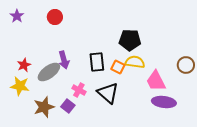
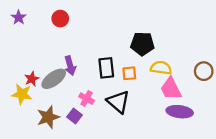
yellow semicircle: (135, 62) -> (161, 68), moved
red star: (24, 65) -> (32, 79), moved
orange square: (118, 67) -> (129, 73), turned -32

